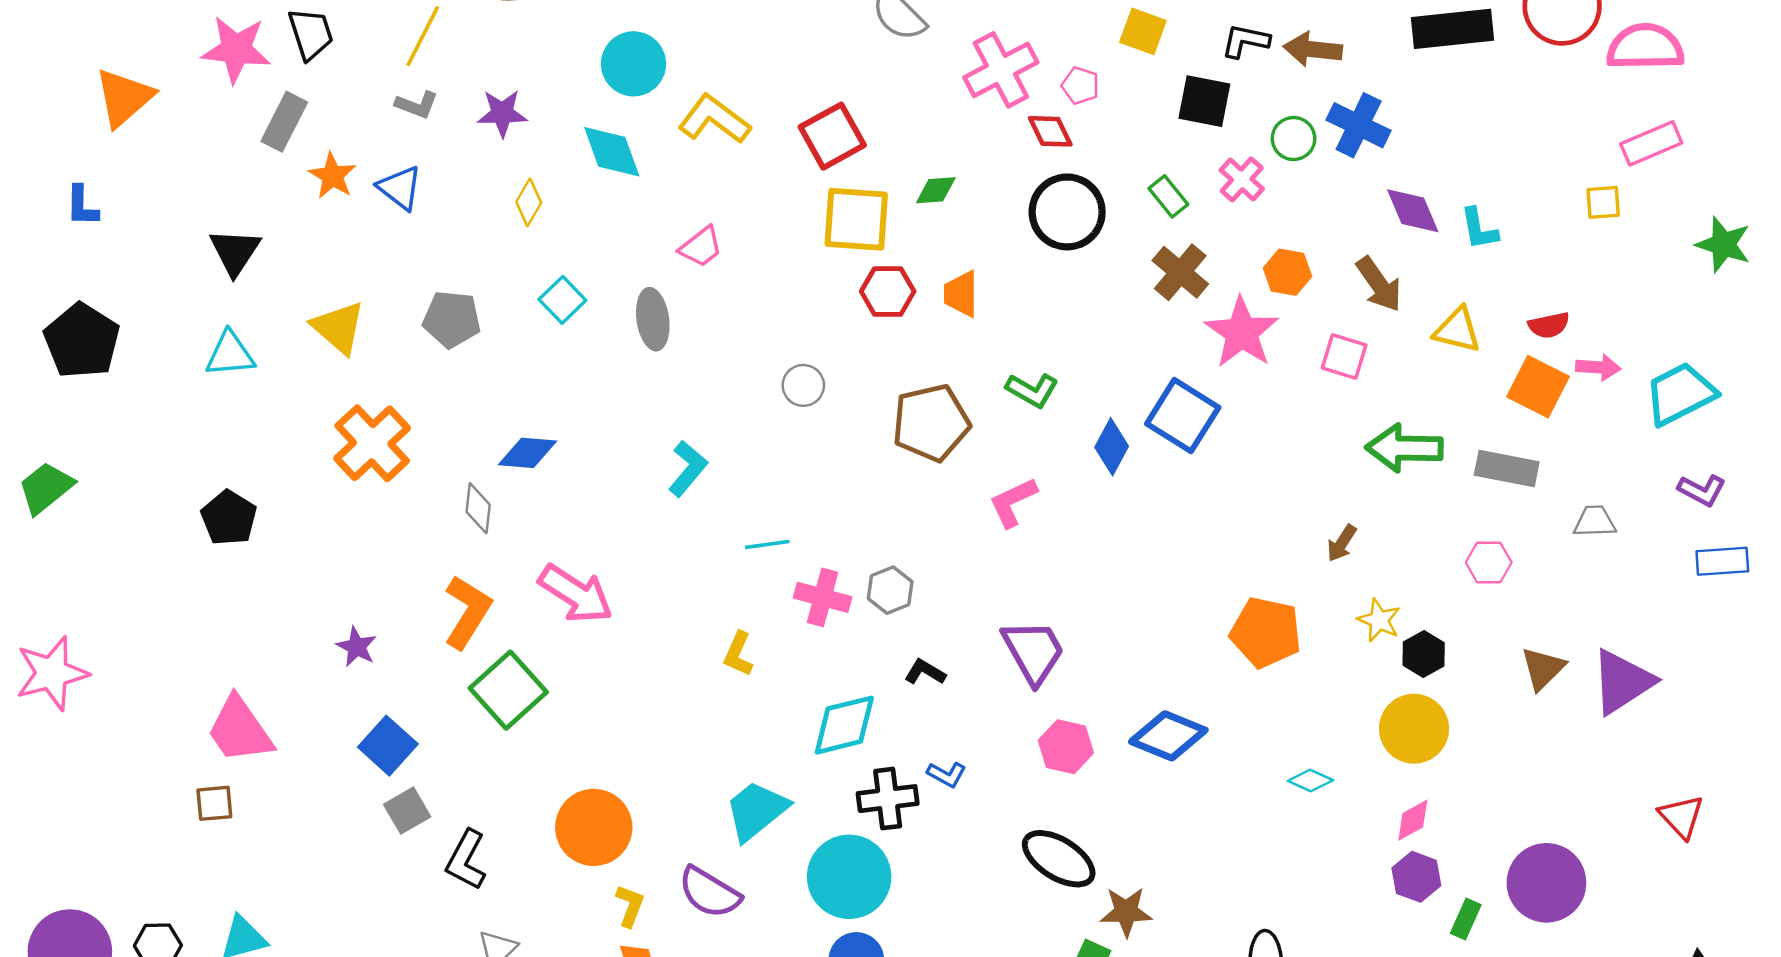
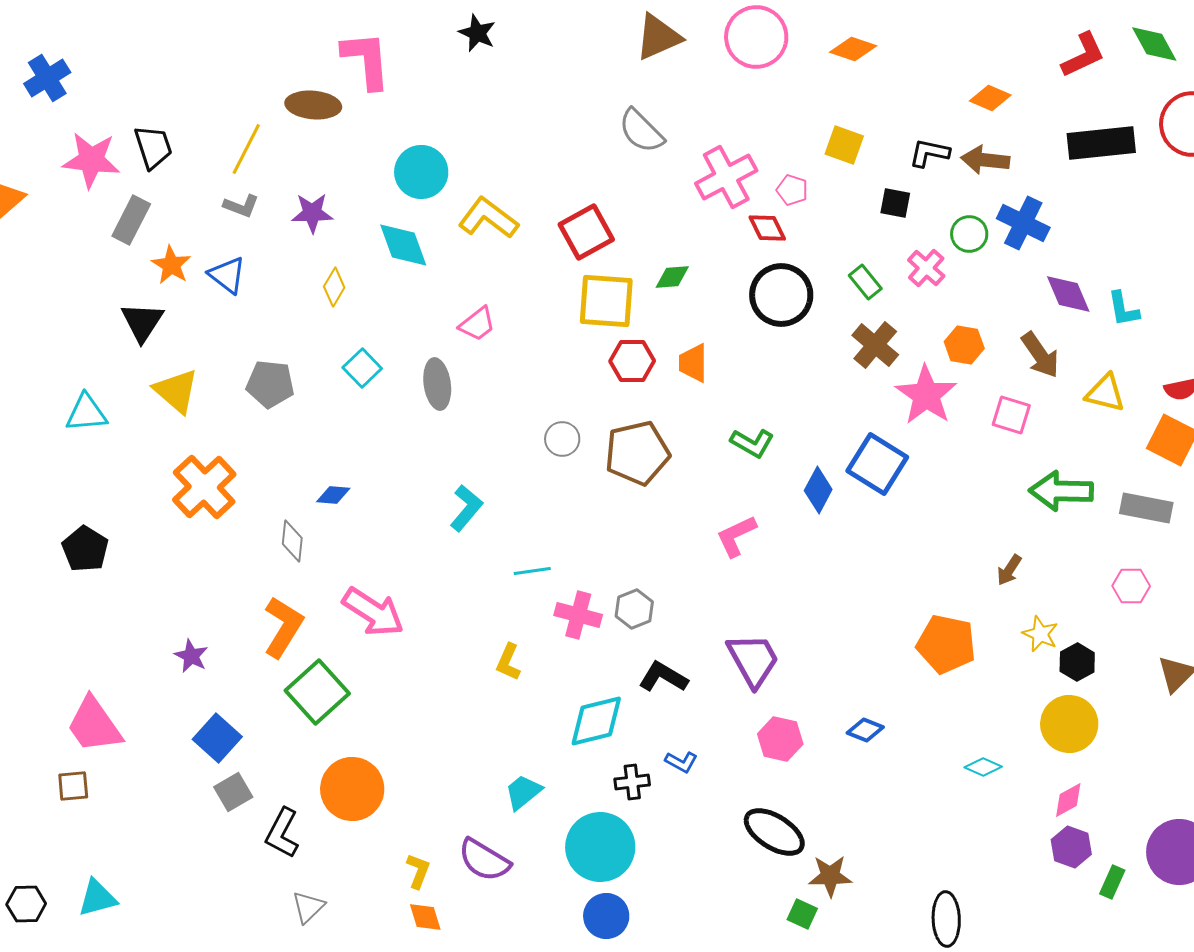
black square: (1204, 101) -> (895, 203), size x0.7
black triangle: (235, 252) -> (142, 322), moved
brown pentagon: (931, 423) -> (637, 453), moved
blue diamond: (528, 453) -> (333, 495), size x0.7
black L-shape: (925, 672) -> (663, 677), size x1.4
blue diamond: (1168, 736) -> (865, 730), size x0.6
black cross: (888, 799) -> (632, 782), size x0.7
cyan trapezoid: (756, 811) -> (523, 792), size x0.7
orange circle: (594, 827) -> (352, 789), moved

